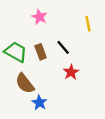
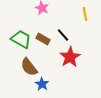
brown rectangle: (41, 52) -> (43, 39), turned -40
red star: (71, 72) -> (70, 57), size x1.5

